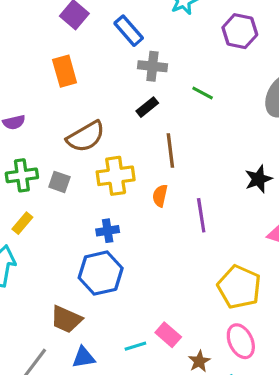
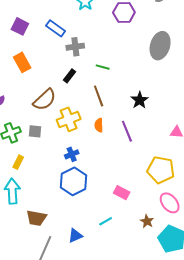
green line: (203, 93) -> (103, 67), moved
black rectangle: (147, 107) -> (69, 76), moved
black star: (258, 179) -> (140, 100), moved
brown trapezoid: (66, 319) -> (36, 218), moved
pink rectangle: (168, 335) -> (122, 193), moved

